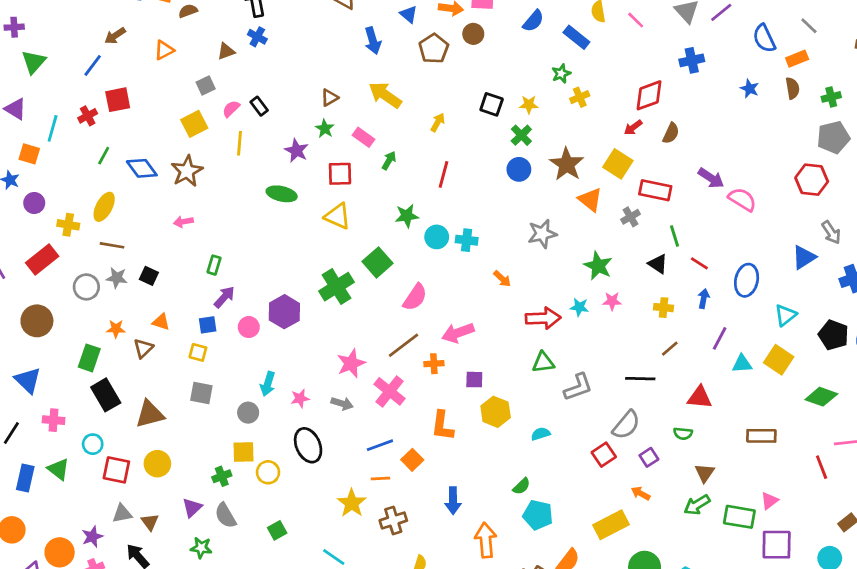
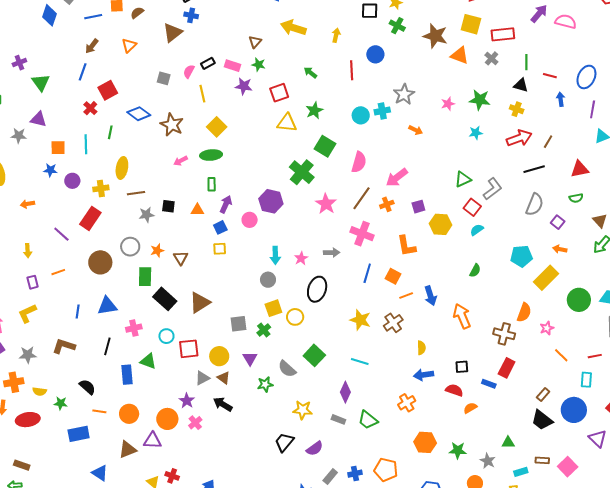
brown triangle: (226, 51) -> (173, 32), size x1.5
gray square: (206, 86) -> (164, 78), moved, turned -32
black rectangle: (259, 106) -> (208, 63), turned -64
yellow square: (194, 124) -> (217, 127), moved
cyan line: (53, 128) -> (86, 144), moved
pink rectangle: (363, 137) -> (232, 66), moved
green arrow: (389, 161) -> (310, 73), turned -64
blue diamond: (142, 168) -> (139, 114), moved
blue circle: (519, 169) -> (375, 54), moved
purple arrow: (711, 178) -> (539, 14), turned -66
green ellipse: (282, 194) -> (211, 155), moved
green star: (407, 216) -> (314, 110), moved
gray star: (542, 234) -> (404, 94), moved
green line: (675, 236) -> (526, 62), turned 35
blue ellipse: (747, 280) -> (586, 77), turned 30
gray circle: (86, 287) -> (130, 247), moved
pink star: (612, 301) -> (448, 104), moved
yellow cross: (664, 308) -> (517, 109), moved, turned 32
red arrow: (543, 318) -> (519, 138), moved
orange triangle: (161, 322) -> (197, 210), moved
purple line: (720, 338) -> (593, 109), moved
pink star: (351, 363) -> (326, 204), moved
blue triangle: (28, 380) -> (107, 306), turned -35
gray square: (201, 393) -> (238, 324), moved
black ellipse: (308, 445) -> (317, 289), turned 60
blue line: (380, 445) -> (367, 273), turned -36
red square: (604, 455) -> (472, 207), moved
yellow circle: (157, 464) -> (219, 356), moved
orange line: (380, 478) -> (406, 296), moved
cyan pentagon: (538, 515) -> (521, 256), moved
gray semicircle: (225, 516) -> (287, 369), moved
green square: (277, 530) -> (314, 355), size x1.5

